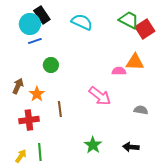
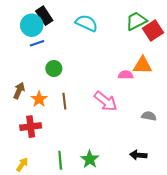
green trapezoid: (129, 20) -> (136, 21), turned -55
brown line: (60, 109) -> (64, 101), moved
green star: (93, 145) -> (90, 159), moved
green line: (40, 152) -> (60, 160), moved

